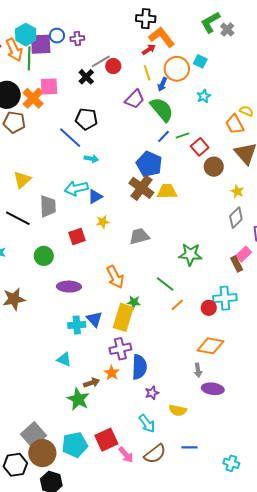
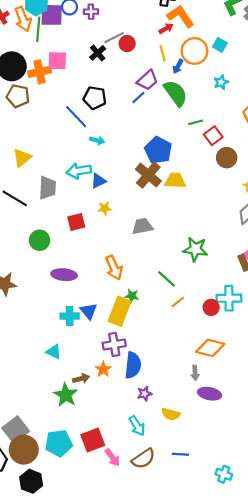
orange cross: (33, 98) -> (40, 72), turned 30
blue line: (163, 136) -> (138, 98), moved

